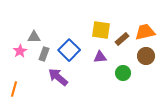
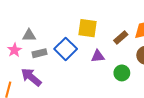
yellow square: (101, 30) -> (87, 28), moved
gray rectangle: (44, 54) -> (39, 53), turned 56
purple arrow: (58, 77) -> (31, 77), moved

